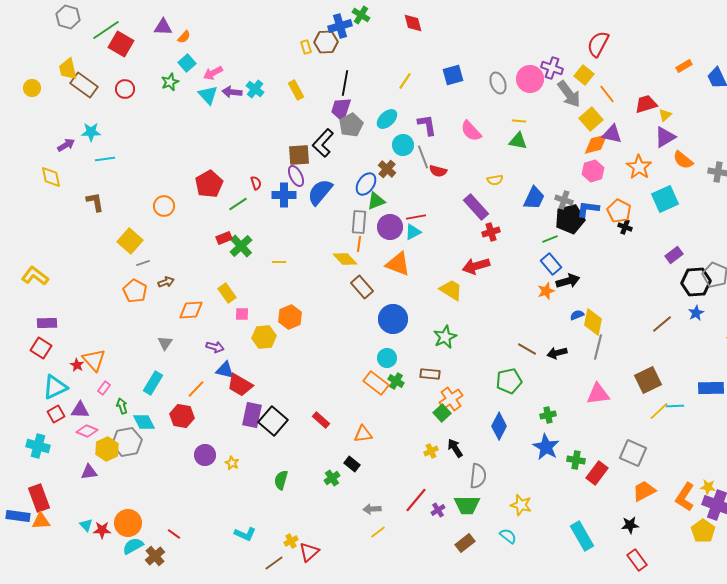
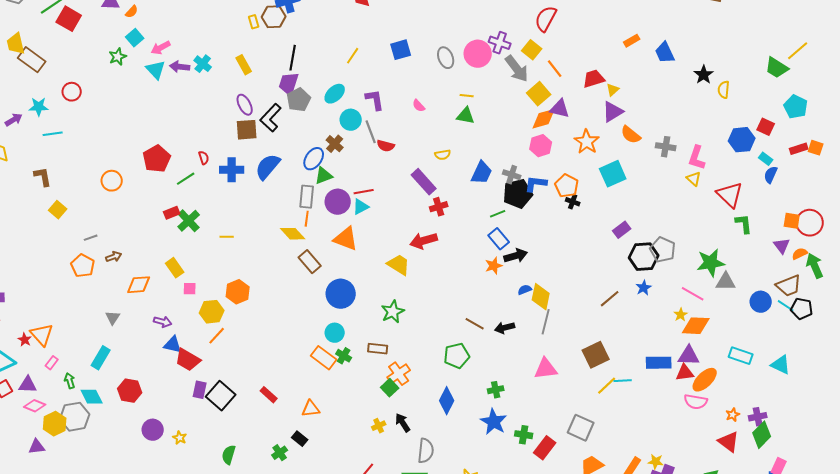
red circle: (125, 89) -> (72, 92), moved
pink semicircle: (471, 131) -> (419, 106), size x0.6
purple ellipse: (296, 176) -> (245, 105), moved
yellow square: (130, 241) -> (58, 210), moved, size x0.7
orange line: (196, 389) -> (217, 336), moved
purple rectangle: (252, 415) -> (200, 390), size x0.7

